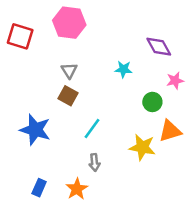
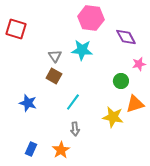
pink hexagon: (69, 23) -> (91, 18), moved
cyan star: (123, 69) -> (82, 50), moved, size x1.5
blue star: (35, 130) -> (28, 103), size x0.7

